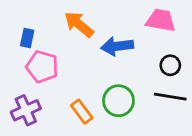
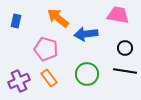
blue rectangle: (27, 38) -> (16, 21), moved
pink pentagon: (42, 67) -> (46, 49), moved
orange rectangle: (82, 112) -> (49, 78), moved

